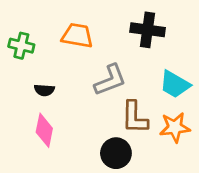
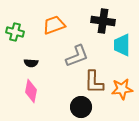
orange trapezoid: (77, 36) -> (54, 25), turned -30
cyan trapezoid: (175, 84) -> (122, 45), moved, turned 60

